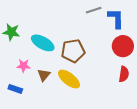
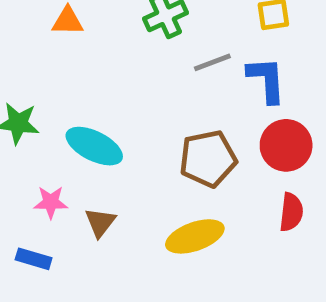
brown pentagon: (73, 51) -> (208, 159), moved
yellow ellipse: (69, 79) -> (195, 236), moved, turned -55

